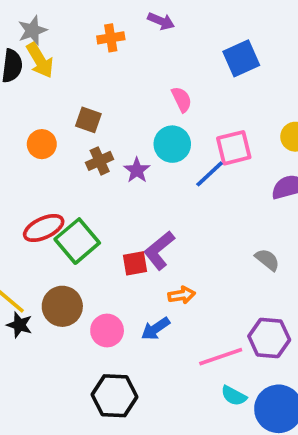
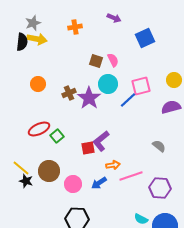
purple arrow: (161, 21) -> (114, 18), moved
yellow arrow: (40, 60) -> (37, 39), turned -48
brown square: (88, 120) -> (96, 61), moved
purple star: (137, 170) -> (89, 98), size x1.6
green square: (77, 241) -> (57, 136), size x0.6
pink line: (221, 357) -> (131, 176), moved

